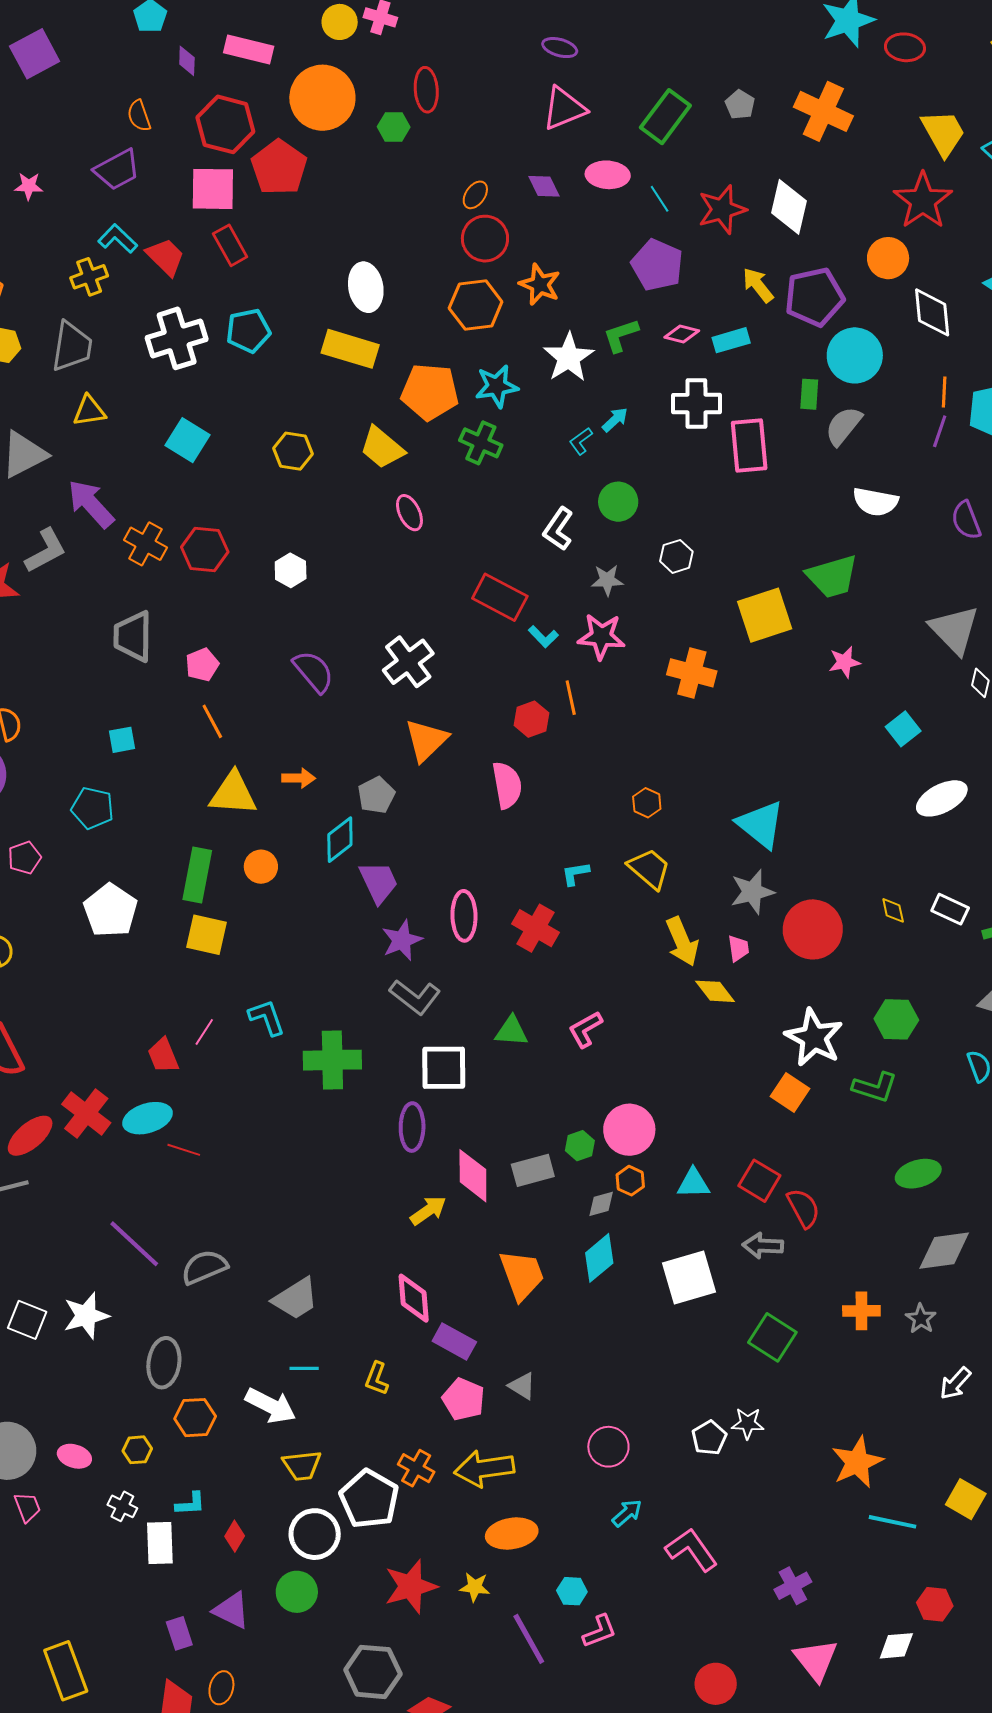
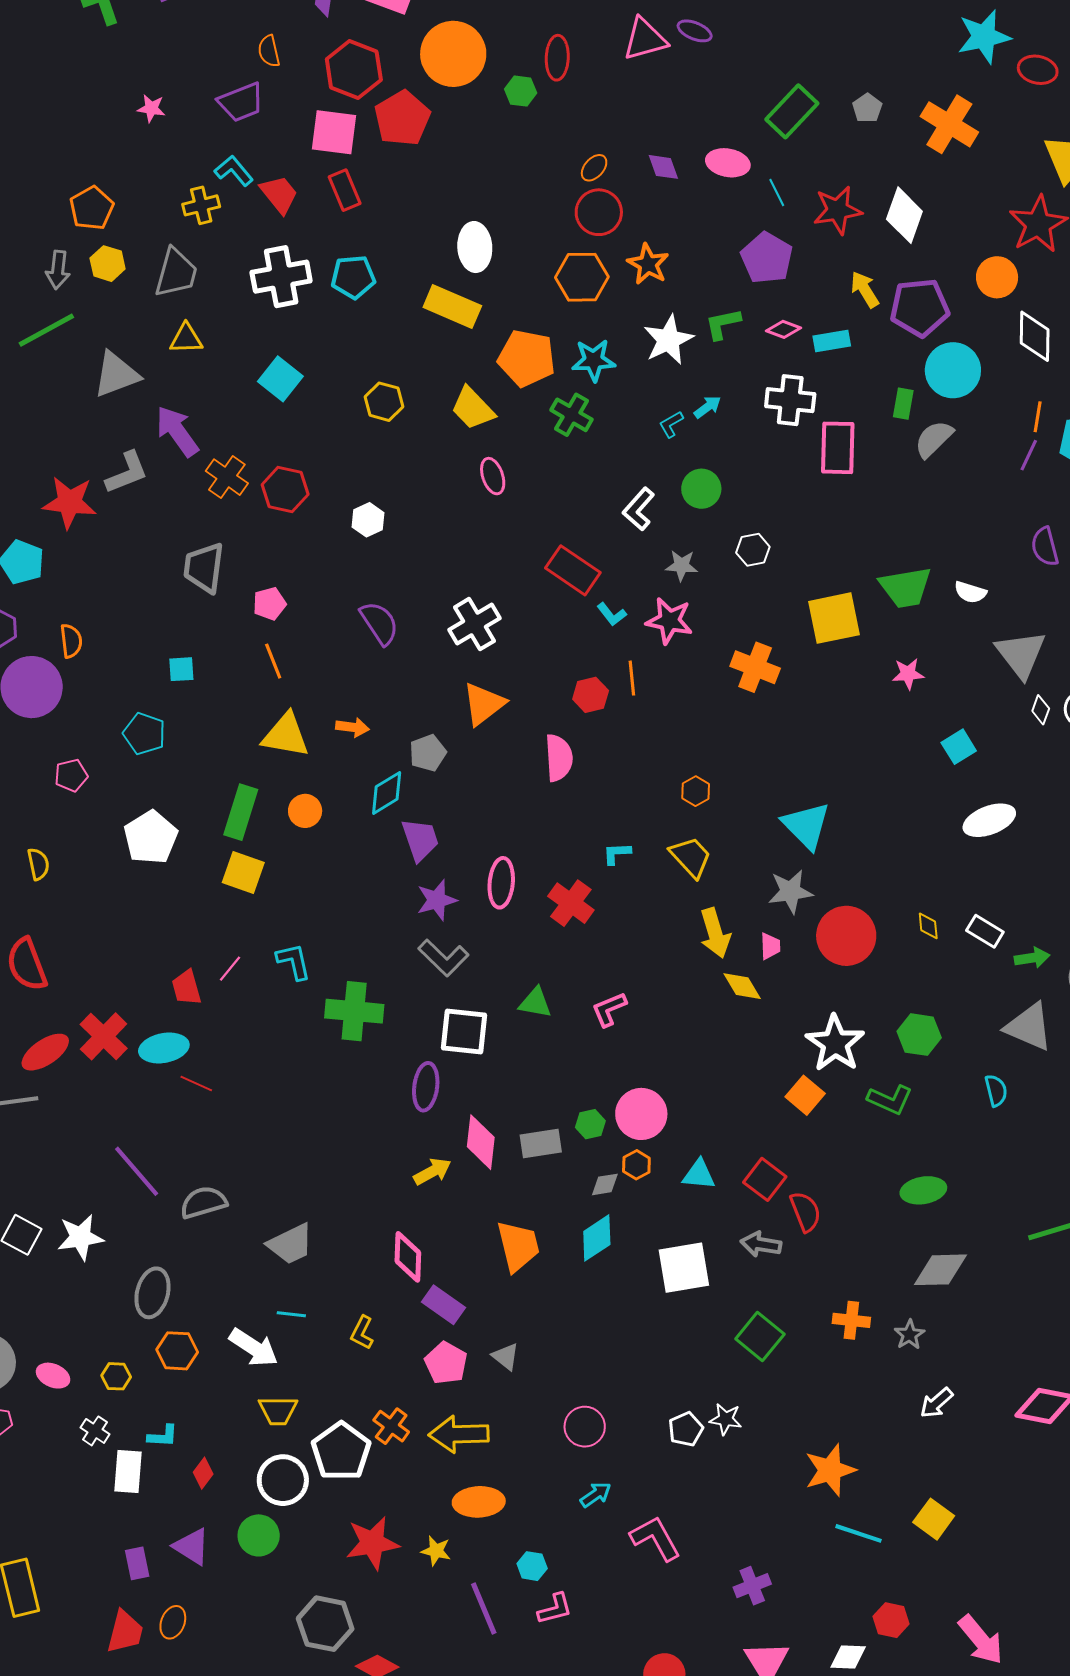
pink triangle: (564, 108) -> (645, 39), moved
white semicircle: (875, 502) -> (970, 592), moved, size x0.7

